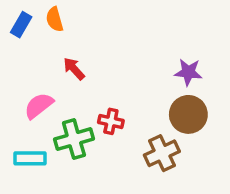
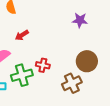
red arrow: (74, 69) -> (22, 35), turned -80
purple star: (188, 72) -> (80, 20), moved

